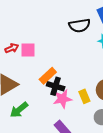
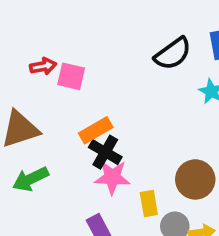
black semicircle: (79, 25) -> (173, 54), turned -40
yellow rectangle: (84, 96) -> (149, 204), moved

